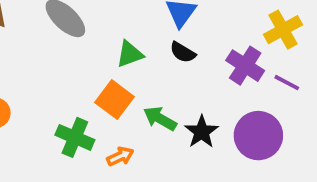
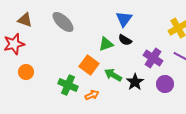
green triangle: (130, 54) -> (106, 44), moved
purple cross: (245, 66) -> (153, 58), moved
purple circle: (258, 136) -> (165, 84), size x0.7

